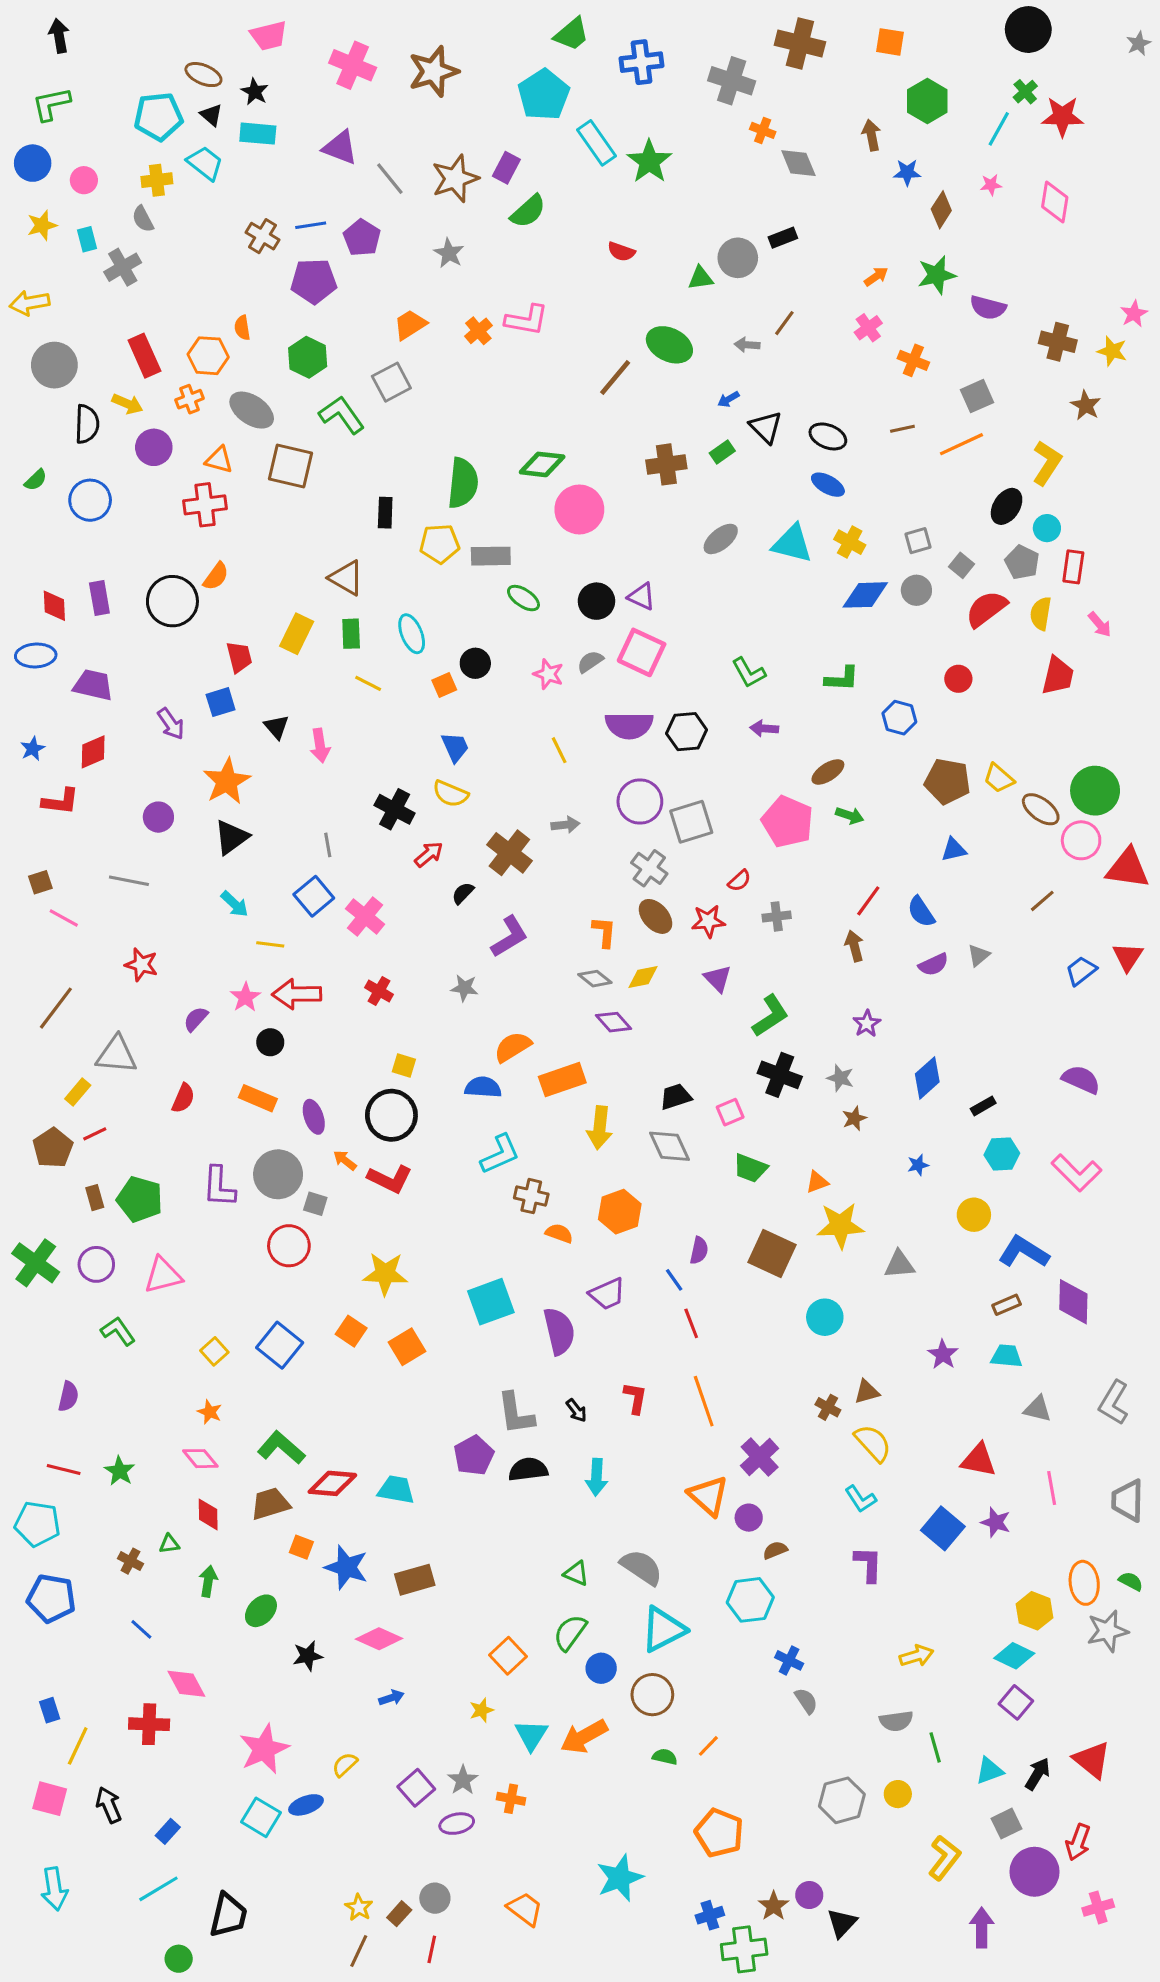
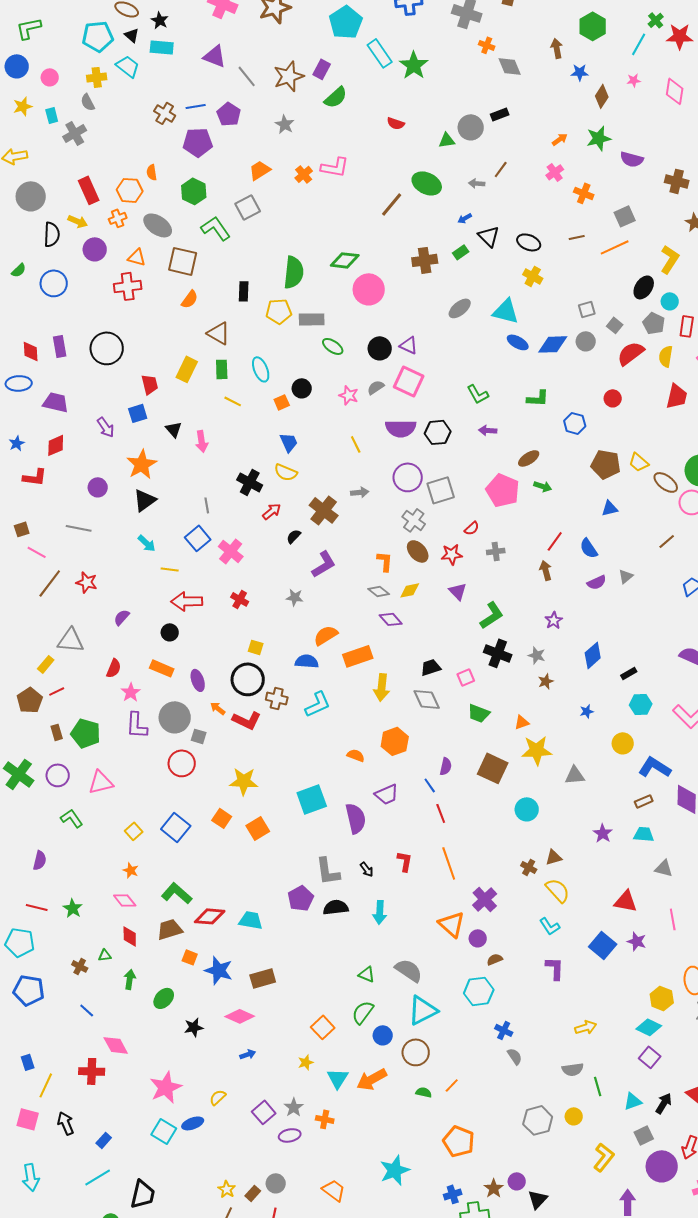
blue ellipse: (828, 485) -> (518, 342), moved
yellow cross: (850, 542) -> (533, 276), moved
orange semicircle: (216, 576) -> (190, 299), moved
pink star: (245, 997) -> (131, 692), moved
brown line: (56, 1008) -> (50, 583), moved
brown cross: (531, 1196) -> (277, 698), moved

